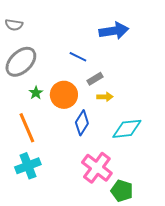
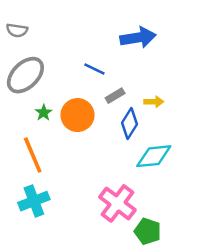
yellow arrow: (105, 97) -> (154, 102), moved
blue diamond: (82, 123) -> (130, 124), moved

